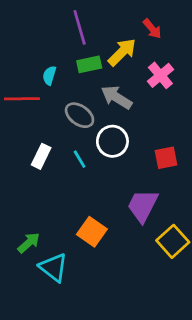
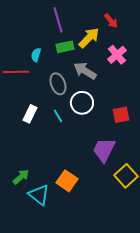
gray ellipse: (80, 115) -> (58, 84), turned 35
orange square: (92, 232) -> (67, 181), moved

